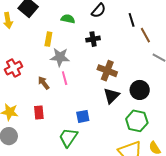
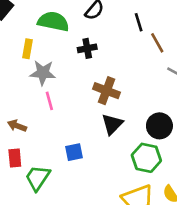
green semicircle: (68, 19) -> (53, 21), size x1.6
brown arrow: (44, 83) -> (17, 126), moved, turned -32
black circle: (140, 90) -> (159, 126), moved
red rectangle: (39, 113) -> (15, 158), moved
green trapezoid: (68, 137) -> (38, 178), moved

